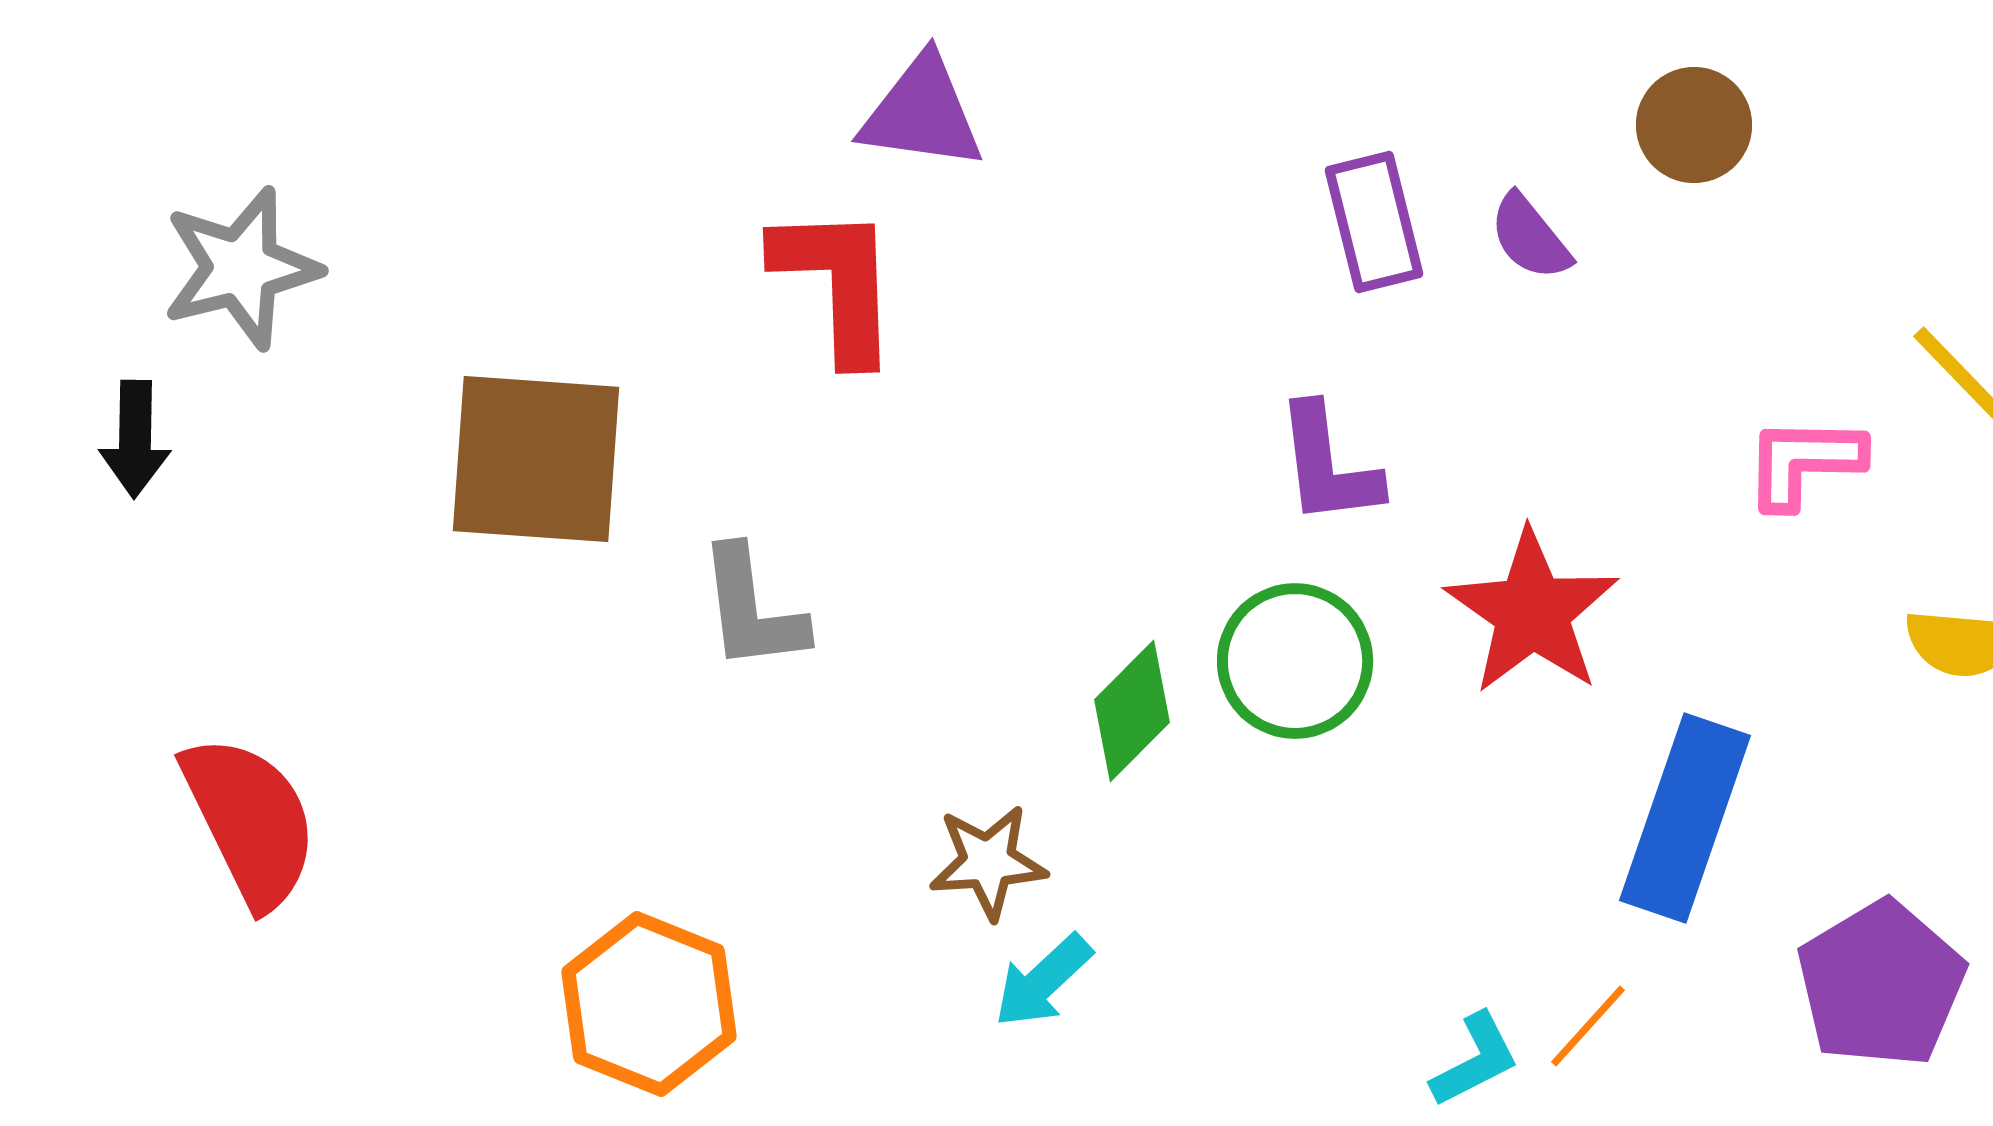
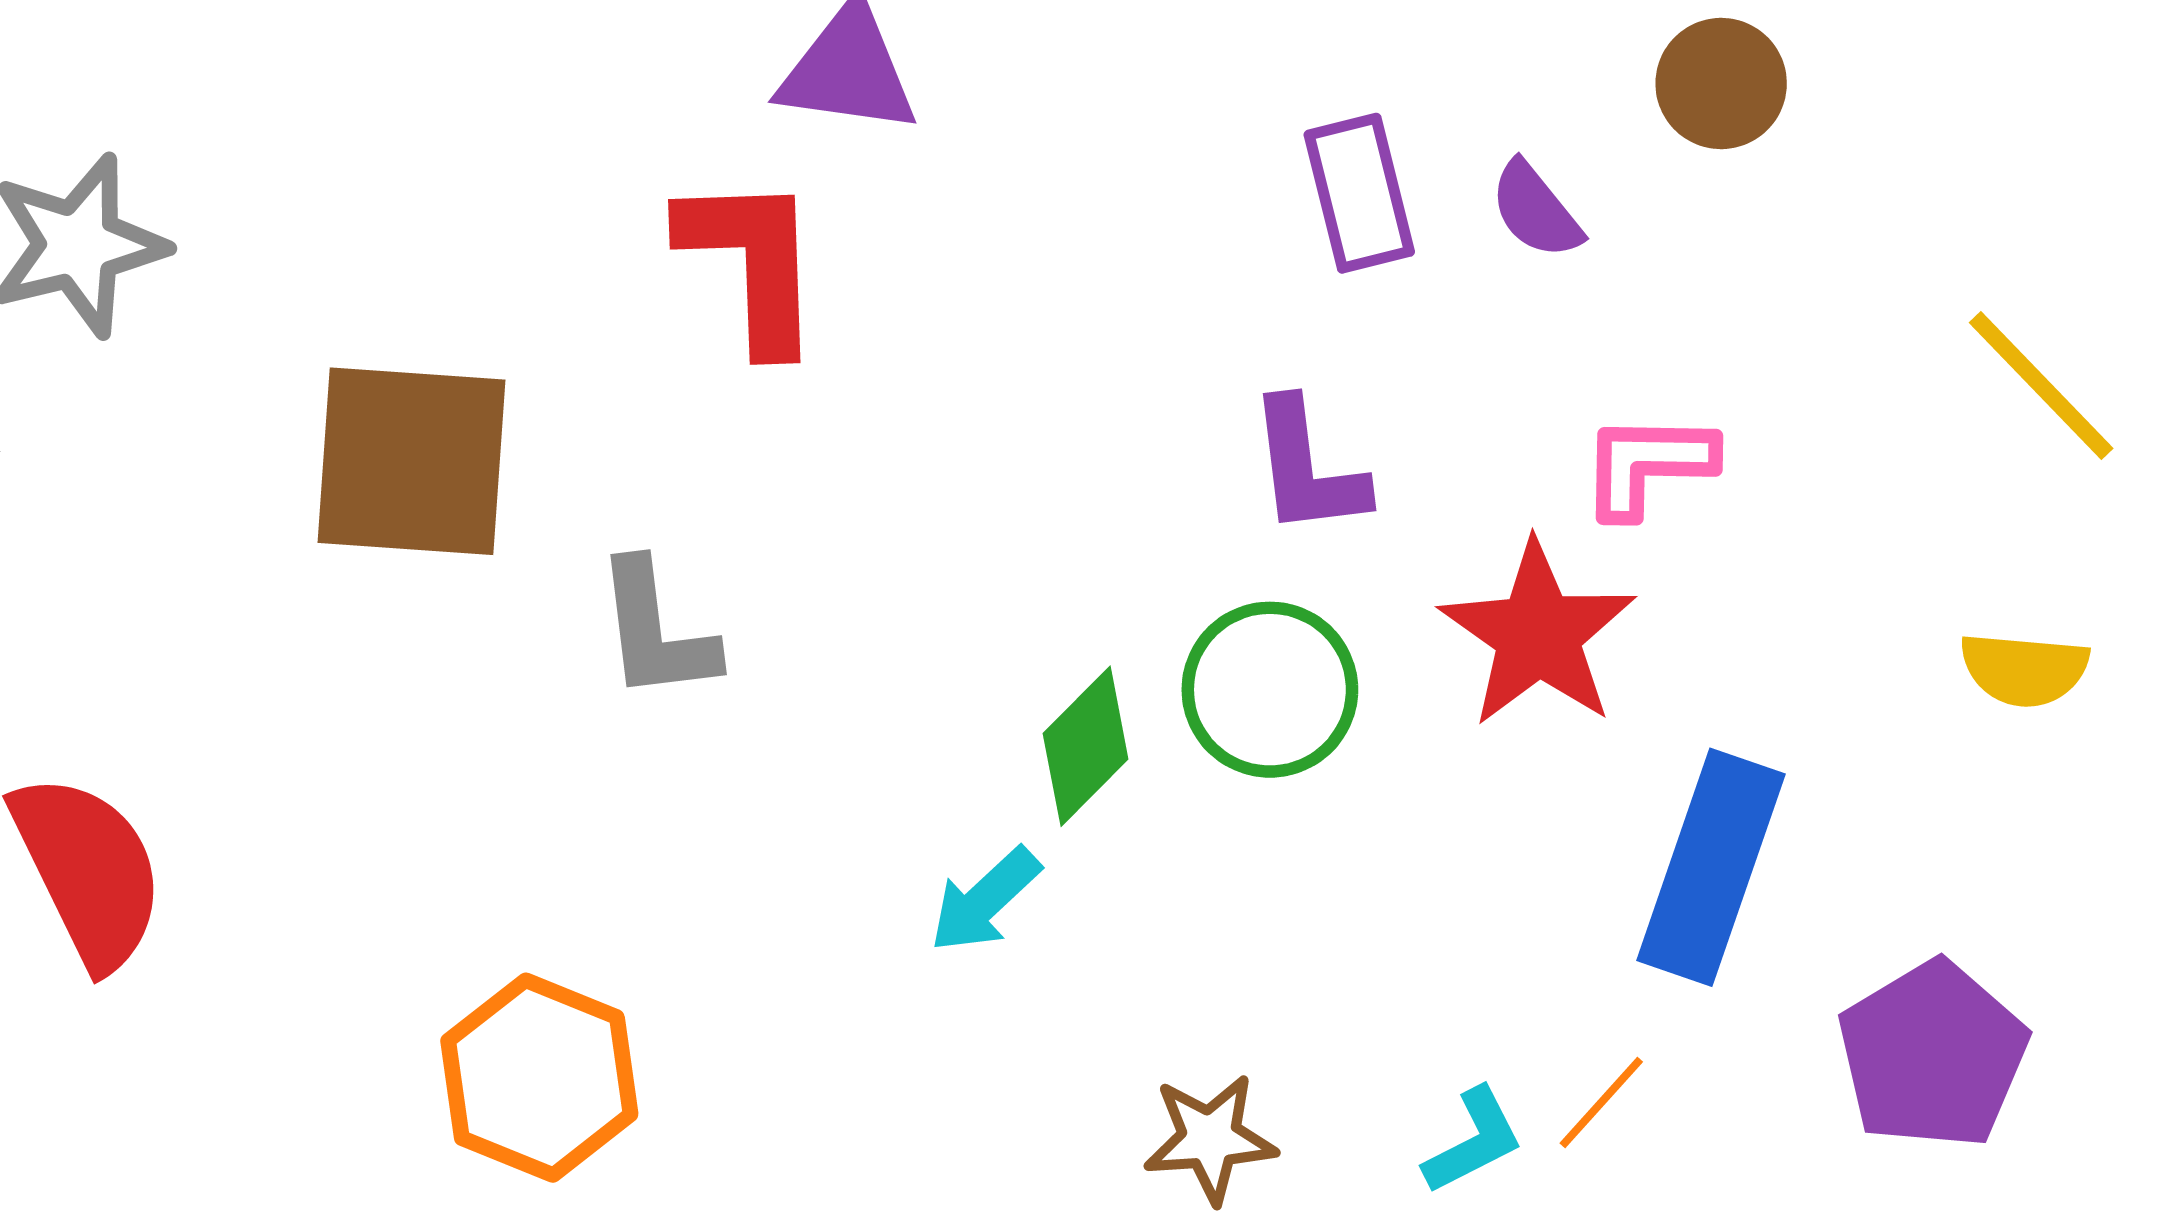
pink L-shape: (1804, 462) -> (1648, 465), moved
brown star: (988, 862) -> (1210, 1139), moved
cyan arrow: (1043, 981) -> (985, 900), moved

